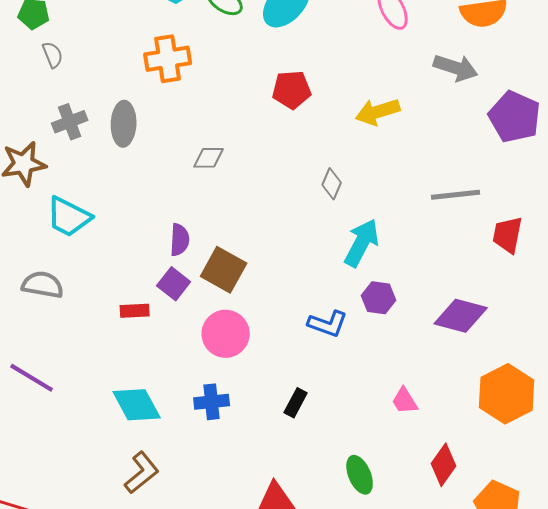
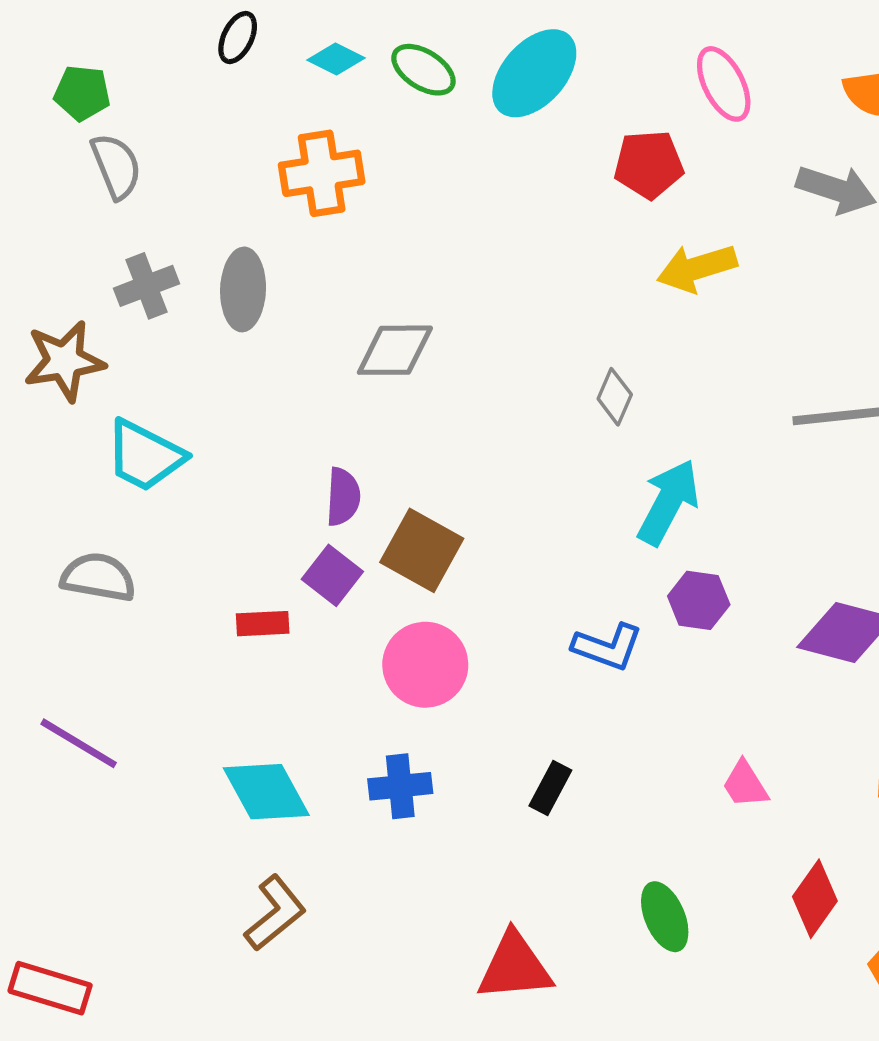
gray semicircle: (53, 55) -> (116, 166), size x1.4
red pentagon: (292, 90) -> (649, 164), moved
gray diamond: (209, 158) -> (395, 350), size x1.4

